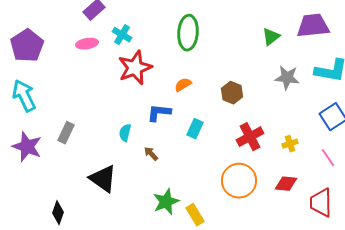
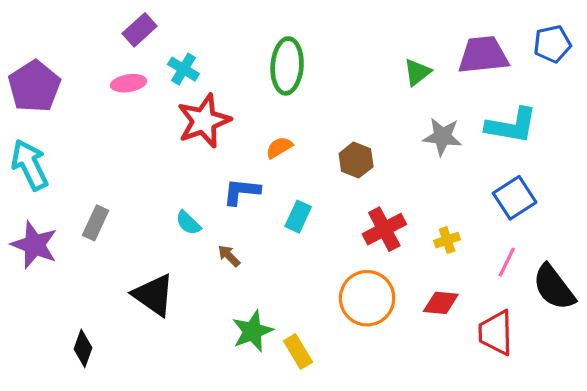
cyan semicircle: (125, 133) -> (188, 223), turned -60
pink line: (328, 158) -> (507, 262), turned 60

